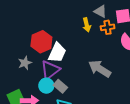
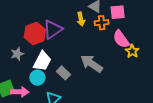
white trapezoid: (57, 53) -> (42, 61), moved
purple triangle: (50, 70) -> (53, 30), moved
gray rectangle: (60, 86) -> (64, 73), moved

